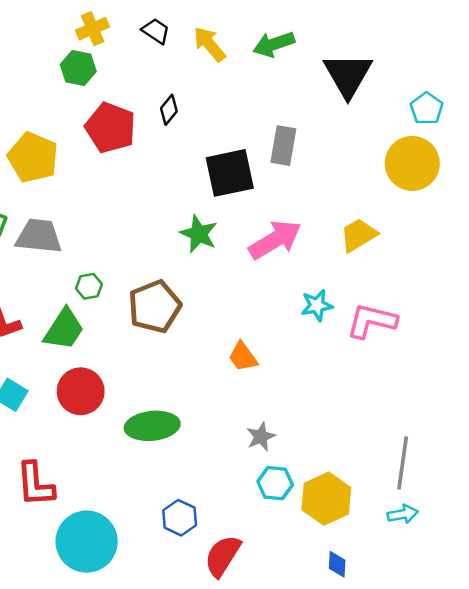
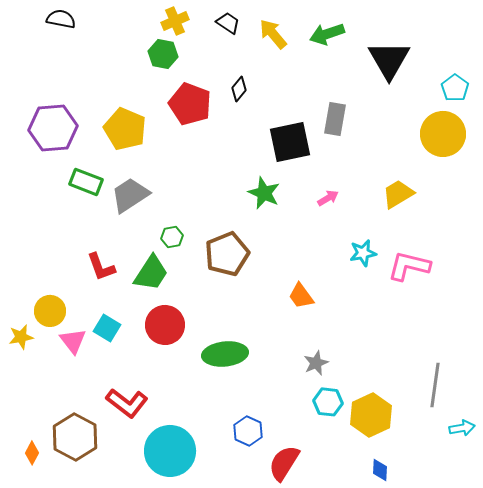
gray trapezoid: (39, 236) -> (130, 195), turned -39
pink arrow: (275, 240) -> (328, 198), size x0.5
red L-shape: (35, 484) -> (127, 403), turned -48
cyan arrow: (403, 514) -> (462, 428), moved

